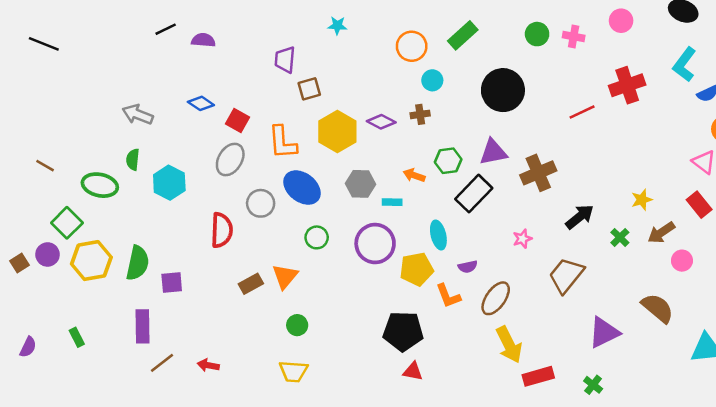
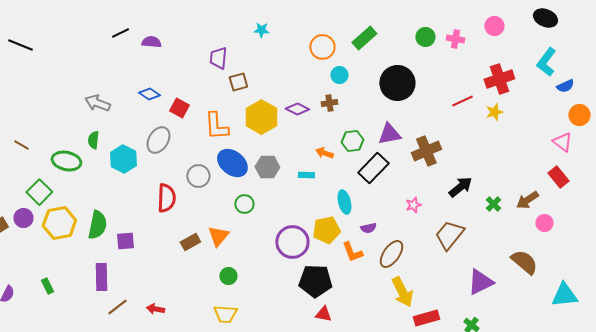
gray ellipse: (230, 160) -> (158, 140), moved
gray hexagon: (360, 184) -> (267, 167), moved
yellow star: (642, 200) -> (494, 112), moved
purple circle: (375, 244) -> (292, 242), moved

